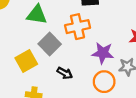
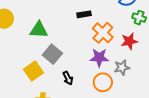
orange cross: (78, 27) -> (103, 33), moved, turned -30
black arrow: (65, 73) -> (68, 78), turned 40

